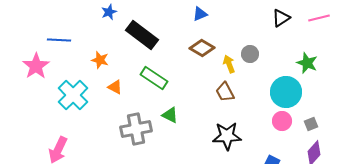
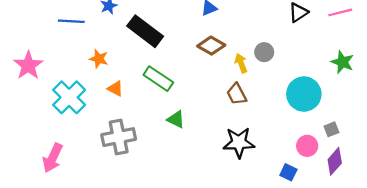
blue line: (59, 40) -> (71, 21), moved
green star: (307, 63) -> (342, 62), moved
pink circle: (282, 121) -> (307, 146), moved
gray cross: (136, 129) -> (119, 137), moved

